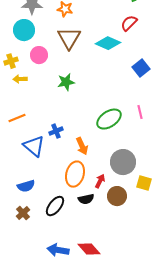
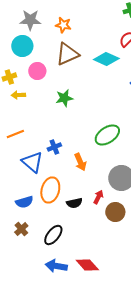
brown triangle: (69, 38) -> (67, 54), turned 35
orange ellipse: (75, 174) -> (50, 190), moved
black semicircle: (86, 199) -> (74, 203), moved
black ellipse: (55, 206) -> (53, 235), moved

